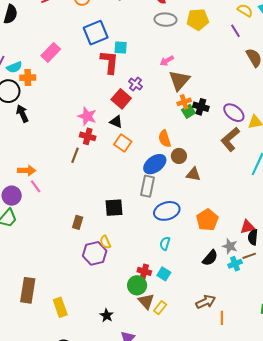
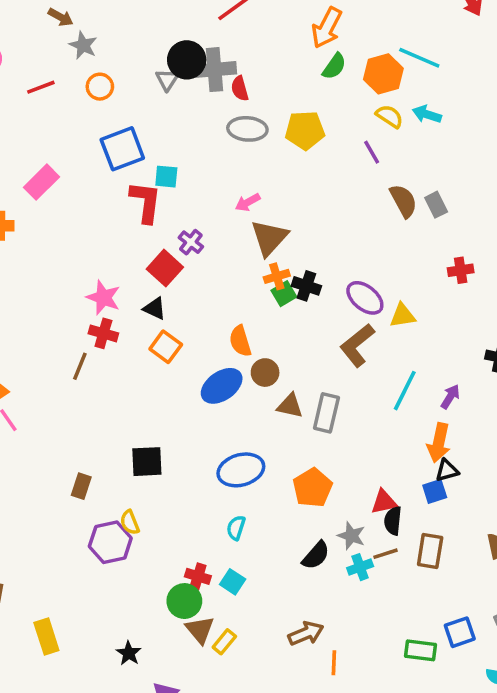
gray rectangle: (148, 186) -> (326, 413), moved

